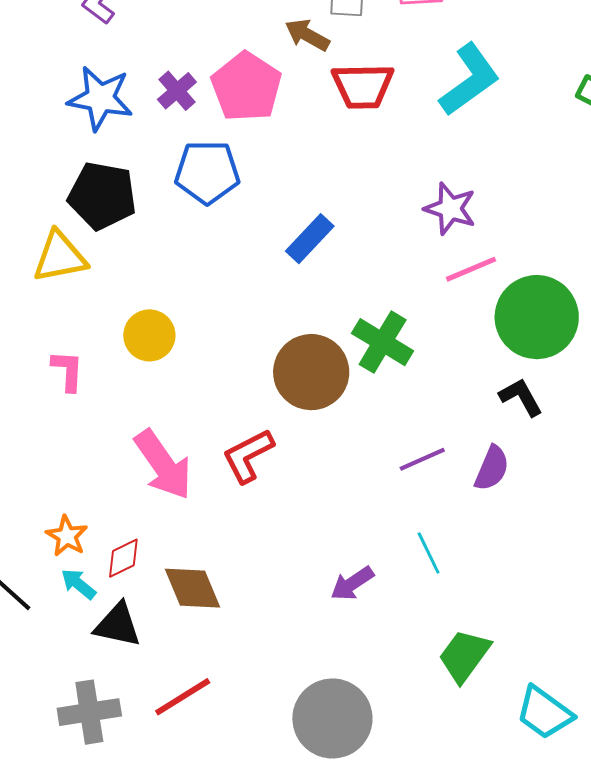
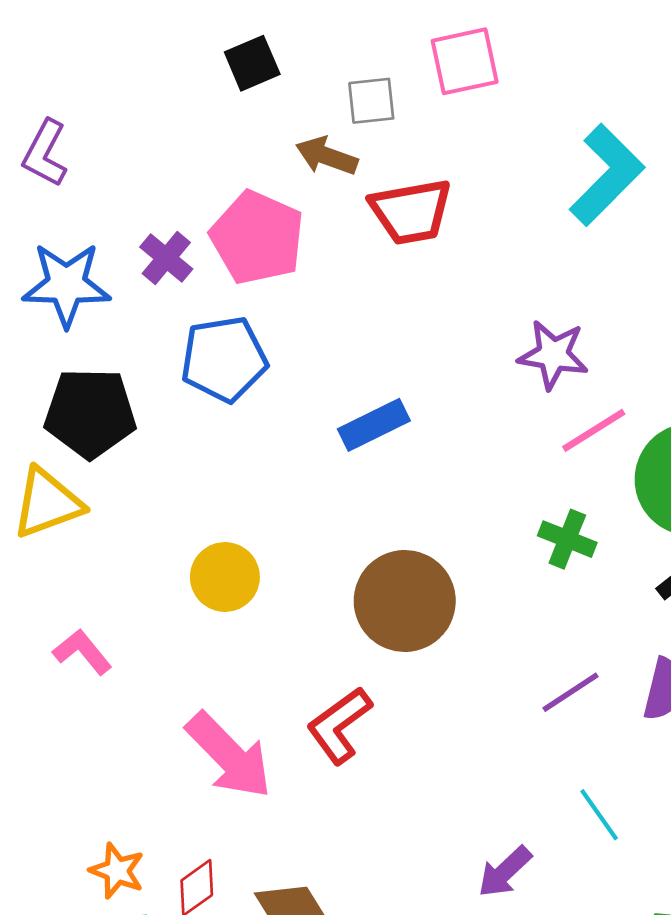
cyan L-shape: (470, 80) -> (607, 175), moved
blue rectangle: (310, 239) -> (374, 425), turned 30
yellow circle: (149, 335) -> (225, 577), moved
green cross: (383, 342) -> (567, 539), moved, size x0.7
pink L-shape: (68, 371) -> (82, 652), turned -33

